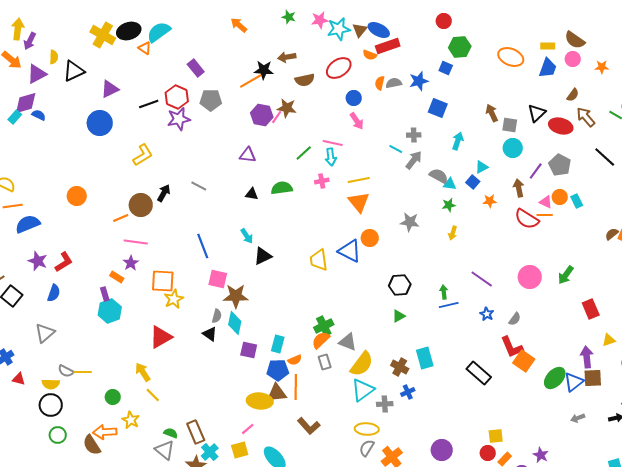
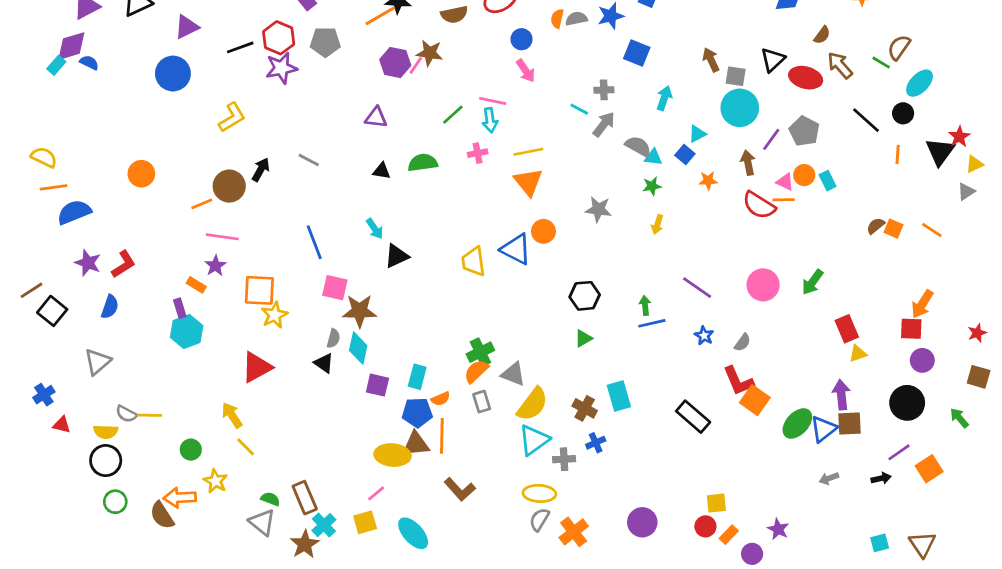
cyan circle: (513, 148) -> (740, 108), size x1.4
yellow triangle: (609, 340) -> (858, 353), moved

